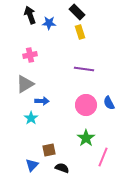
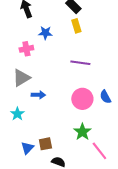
blue star: (49, 23) -> (45, 33), moved
cyan star: (31, 118) -> (17, 114), moved
pink line: (103, 157) -> (99, 151), turned -60
blue triangle: (32, 165) -> (27, 148), moved

